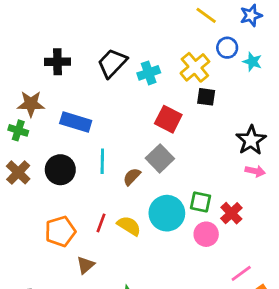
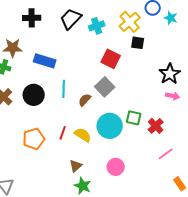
pink circle: (206, 234) -> (116, 167), moved
brown triangle: (86, 265) -> (76, 166), moved
pink line: (241, 273) -> (166, 154), moved

